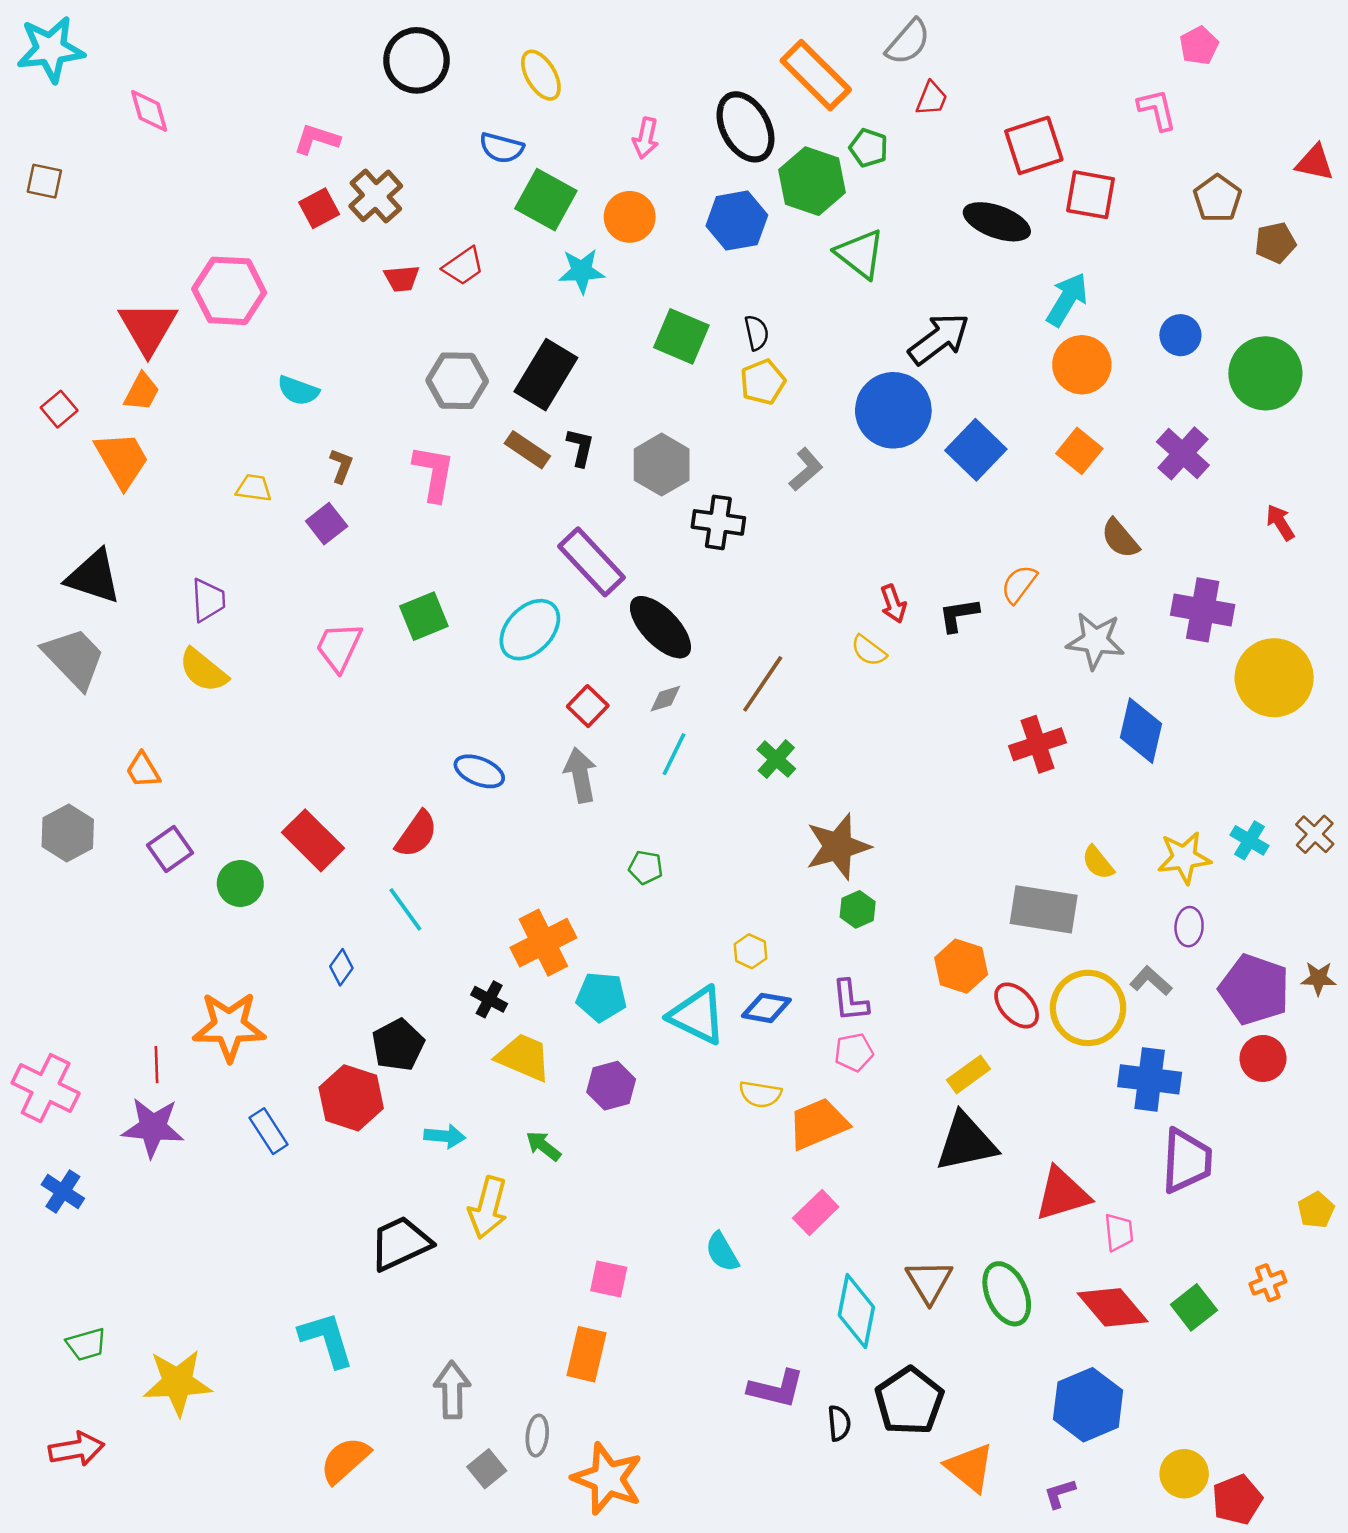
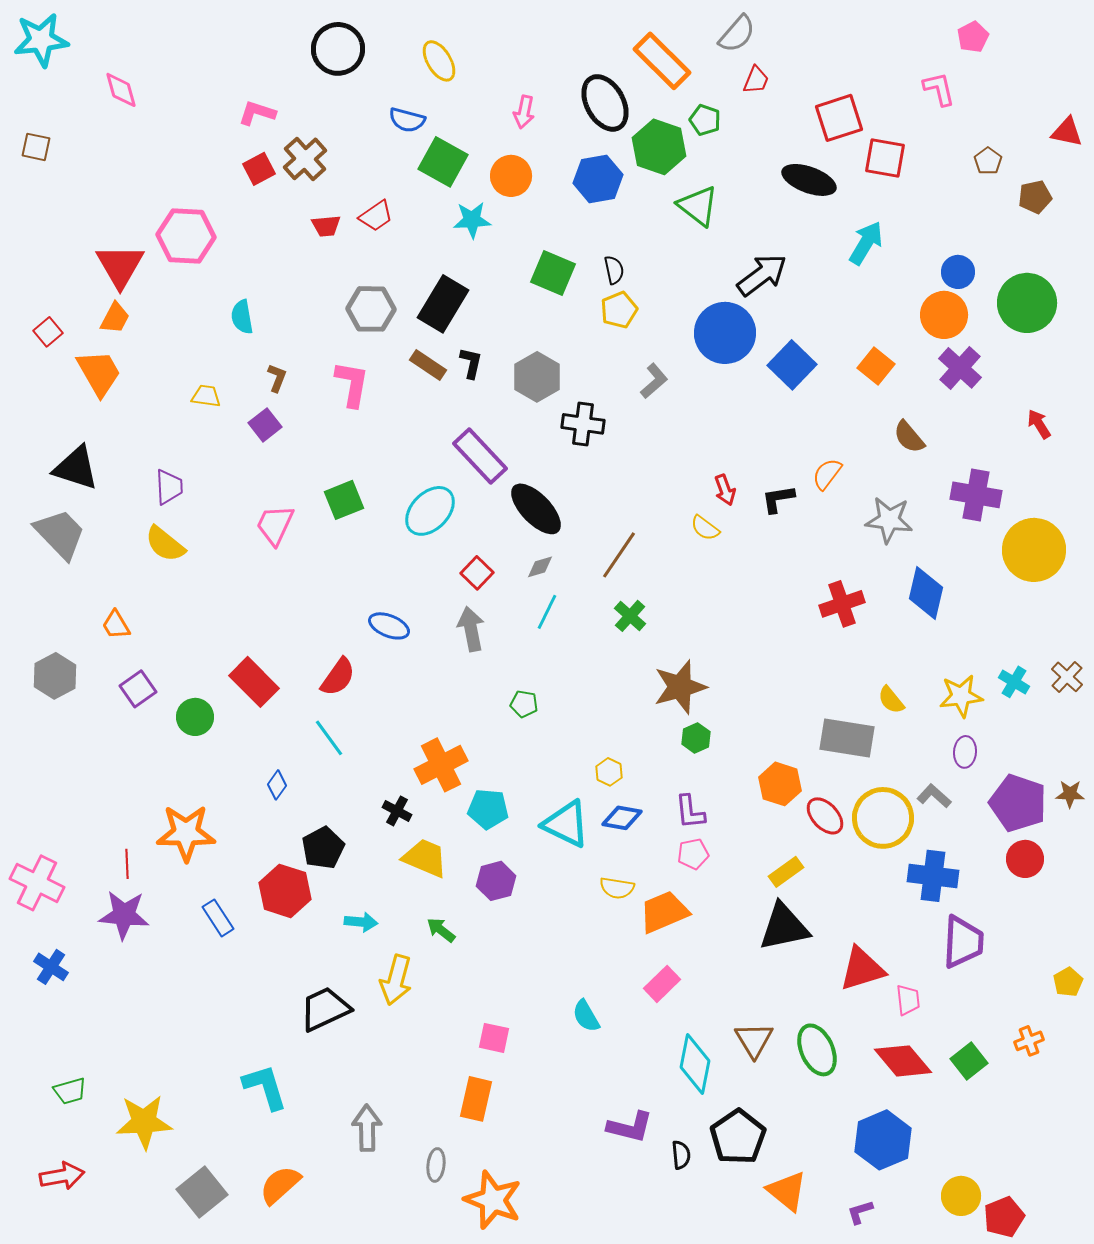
brown pentagon: (1217, 198) -> (988, 161), size x0.7
orange circle: (1082, 365) -> (944, 315), moved
cyan semicircle: (298, 391) -> (242, 317), turned 60
gray square: (487, 1469) -> (202, 1192), moved, size x1.6

